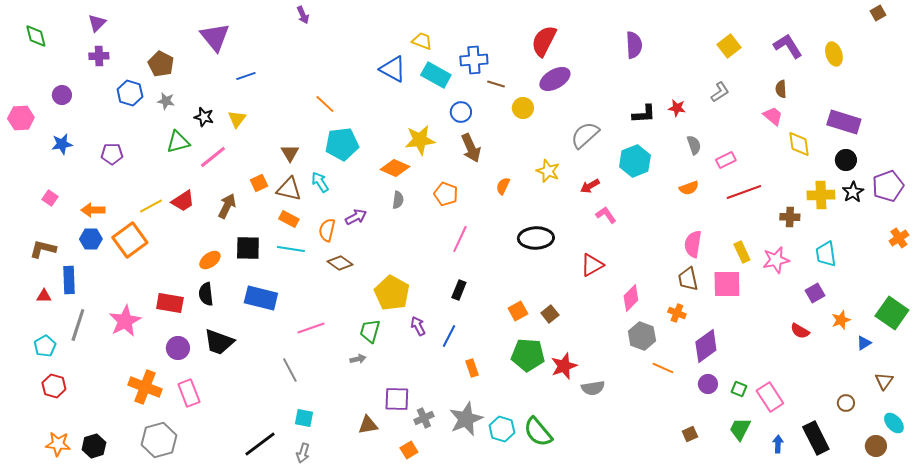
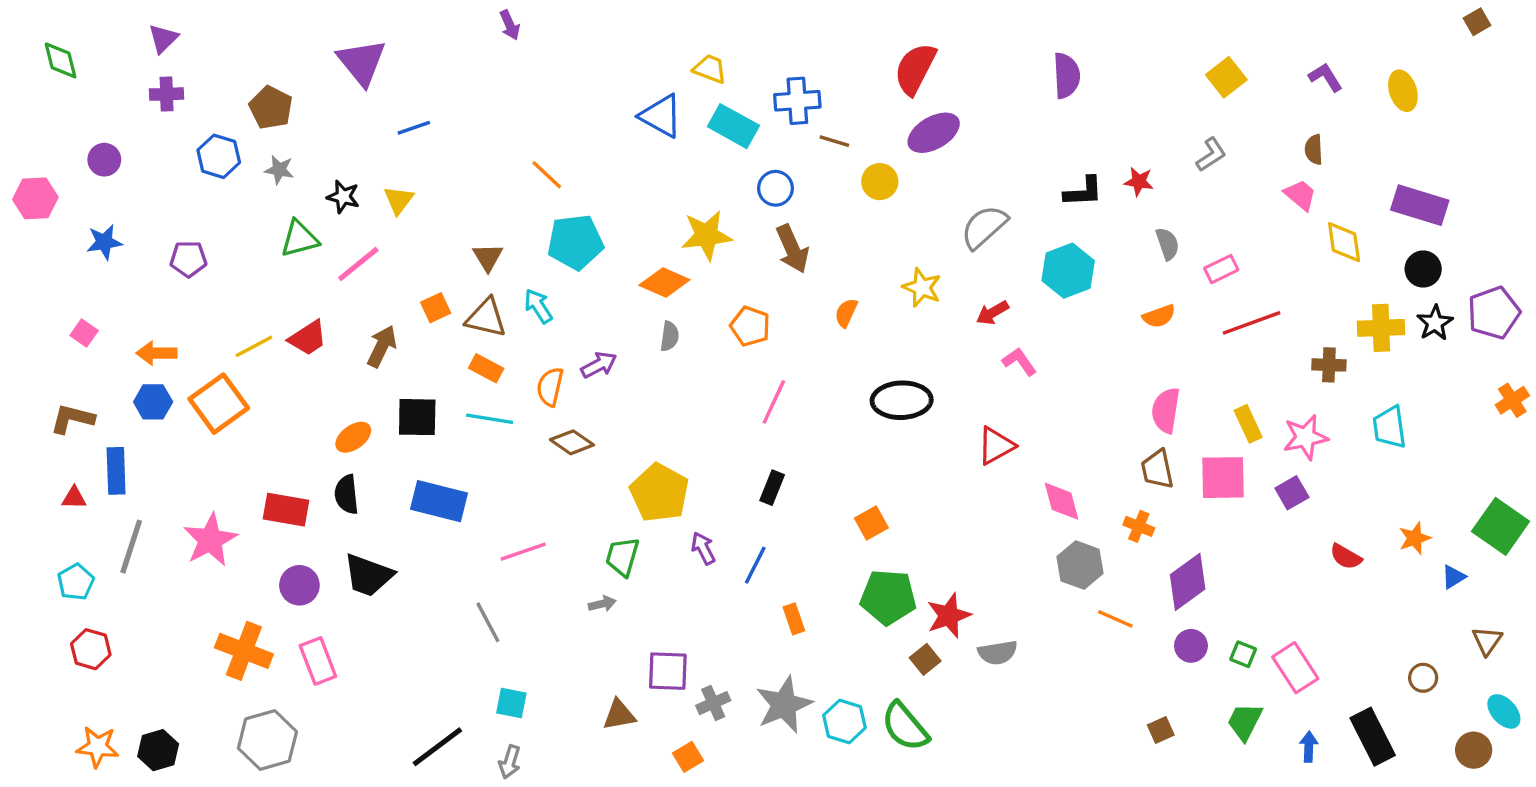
purple L-shape: (788, 46) -> (1326, 77), size x0.7
purple square: (815, 293) -> (1292, 493), moved
pink diamond: (631, 298) -> (1061, 501), turned -60
brown square: (550, 314) -> (925, 659), moved

